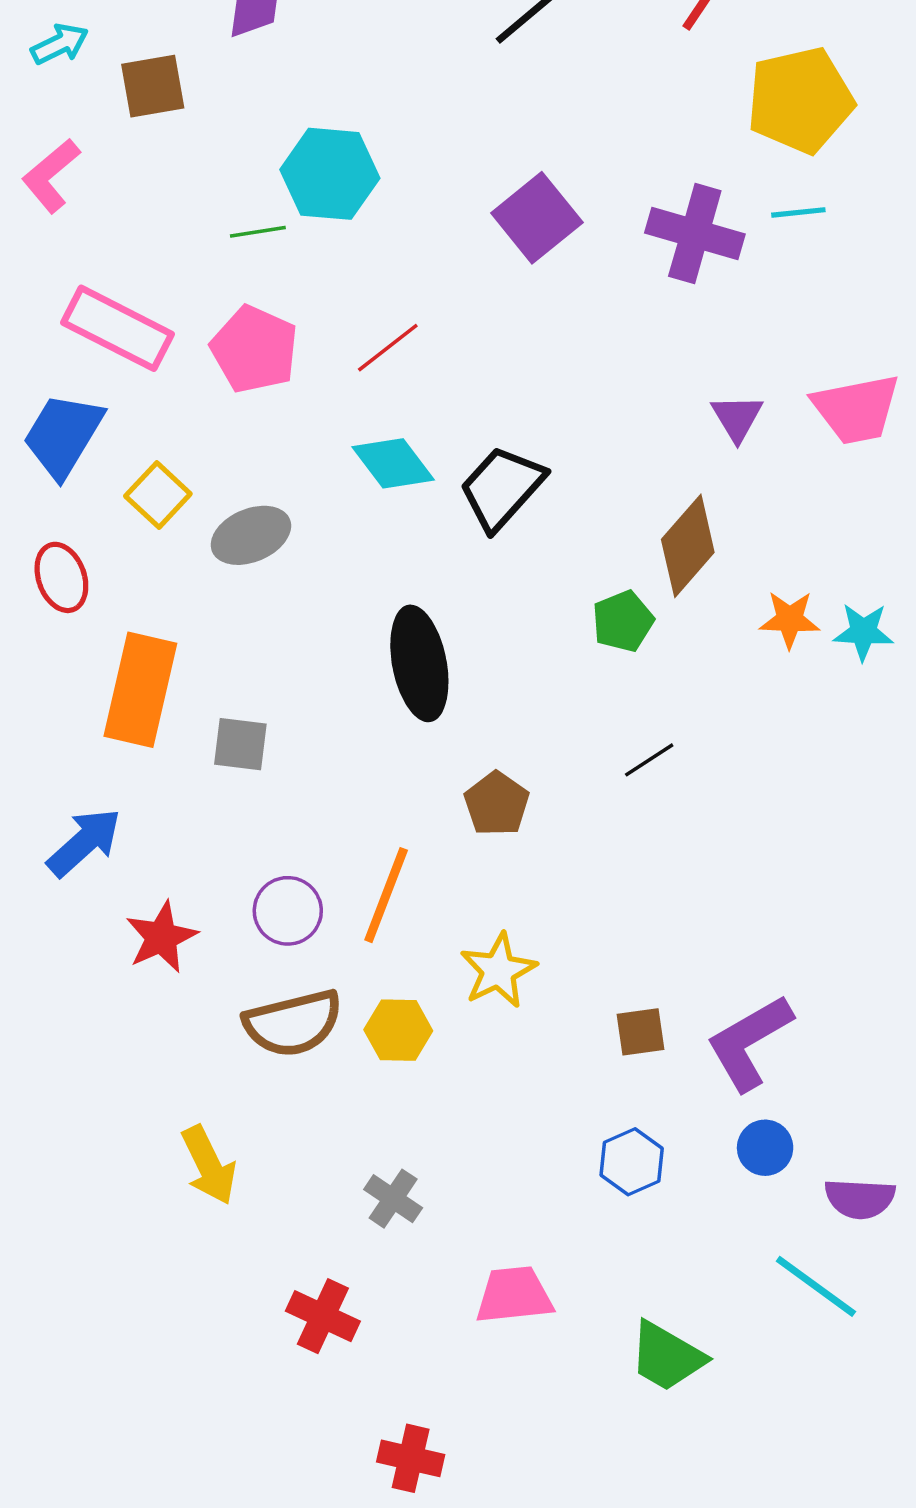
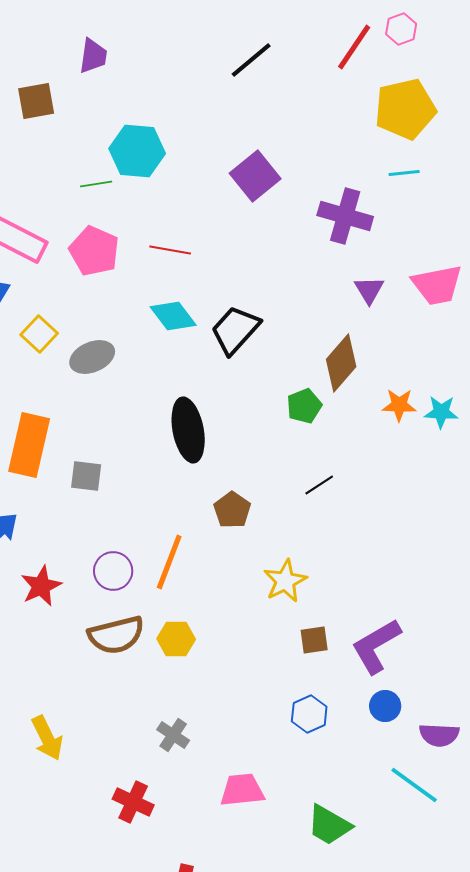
purple cross: (695, 234) -> (345, 216), moved
red line: (388, 348) -> (170, 250), turned 48
yellow star: (498, 970) -> (285, 581), moved
yellow arrow: (209, 1165) -> (47, 738), moved

